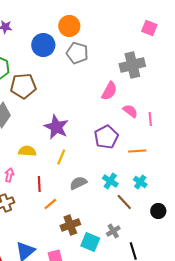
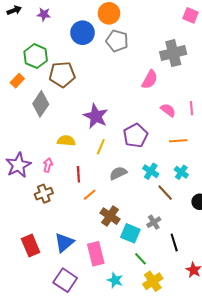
pink semicircle: (130, 111) -> (168, 110), moved
purple pentagon: (106, 137) -> (135, 136), moved
brown cross: (70, 225) -> (110, 216), turned -36

